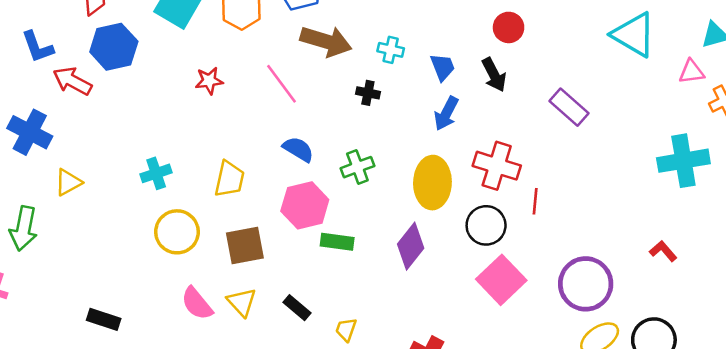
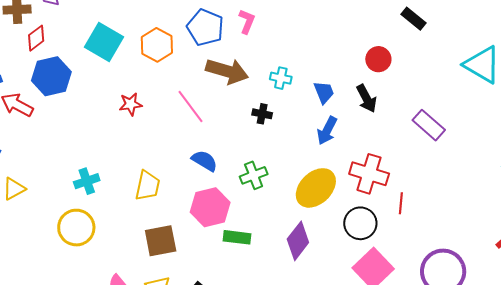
yellow ellipse: (432, 183) -> (316, 188), turned 45
yellow circle: (177, 232) -> (76, 228), moved

